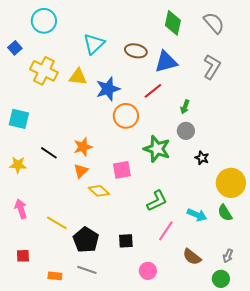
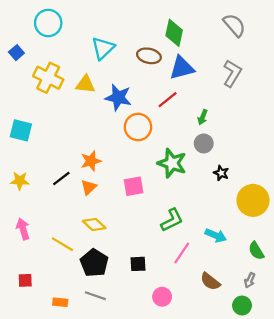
green diamond: (173, 23) -> (174, 33), moved
blue star: (108, 89) -> (118, 97), turned 30
black line: (49, 153) -> (61, 178), moved, turned -72
yellow diamond: (99, 191) -> (94, 224), moved
green semicircle: (225, 213) -> (256, 251), moved

